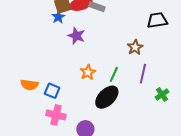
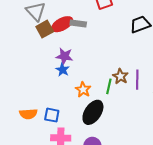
blue star: (58, 17) -> (63, 70), moved
brown star: (135, 47) -> (120, 76), moved
black ellipse: (107, 97) -> (93, 112), moved

